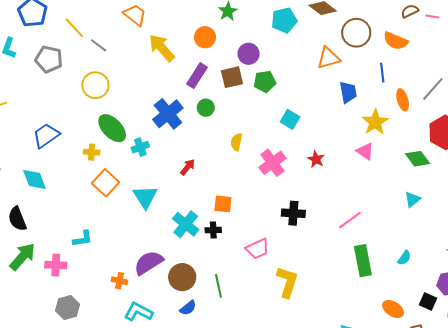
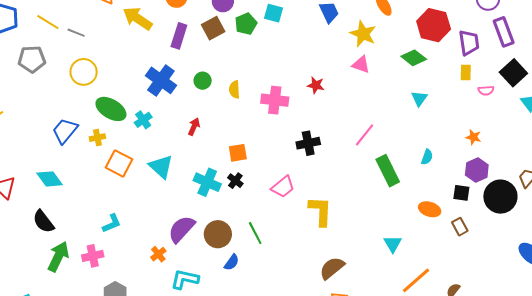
green circle: (206, 108) -> (203, 81), moved
cyan square: (290, 119) -> (273, 13), moved
blue trapezoid: (46, 135) -> (65, 131), moved
pink cross: (272, 163) -> (275, 100), turned -32
black cross: (213, 230) -> (235, 181), turned -35
orange cross: (119, 281) -> (158, 254), turned -35

